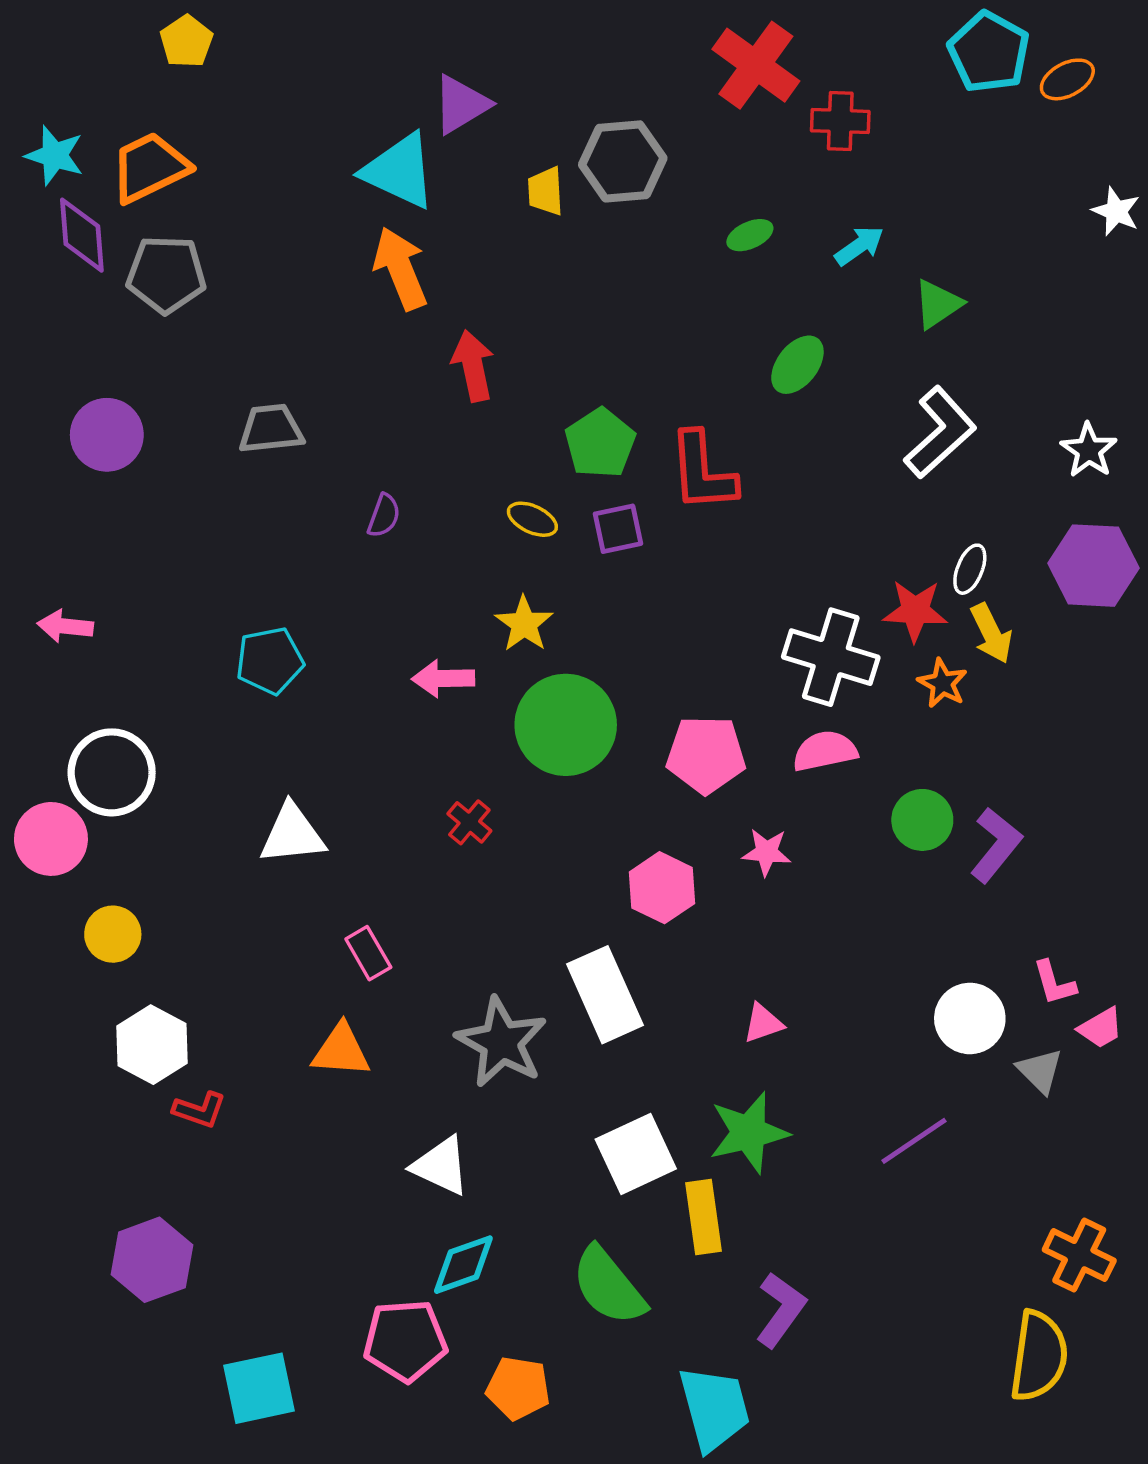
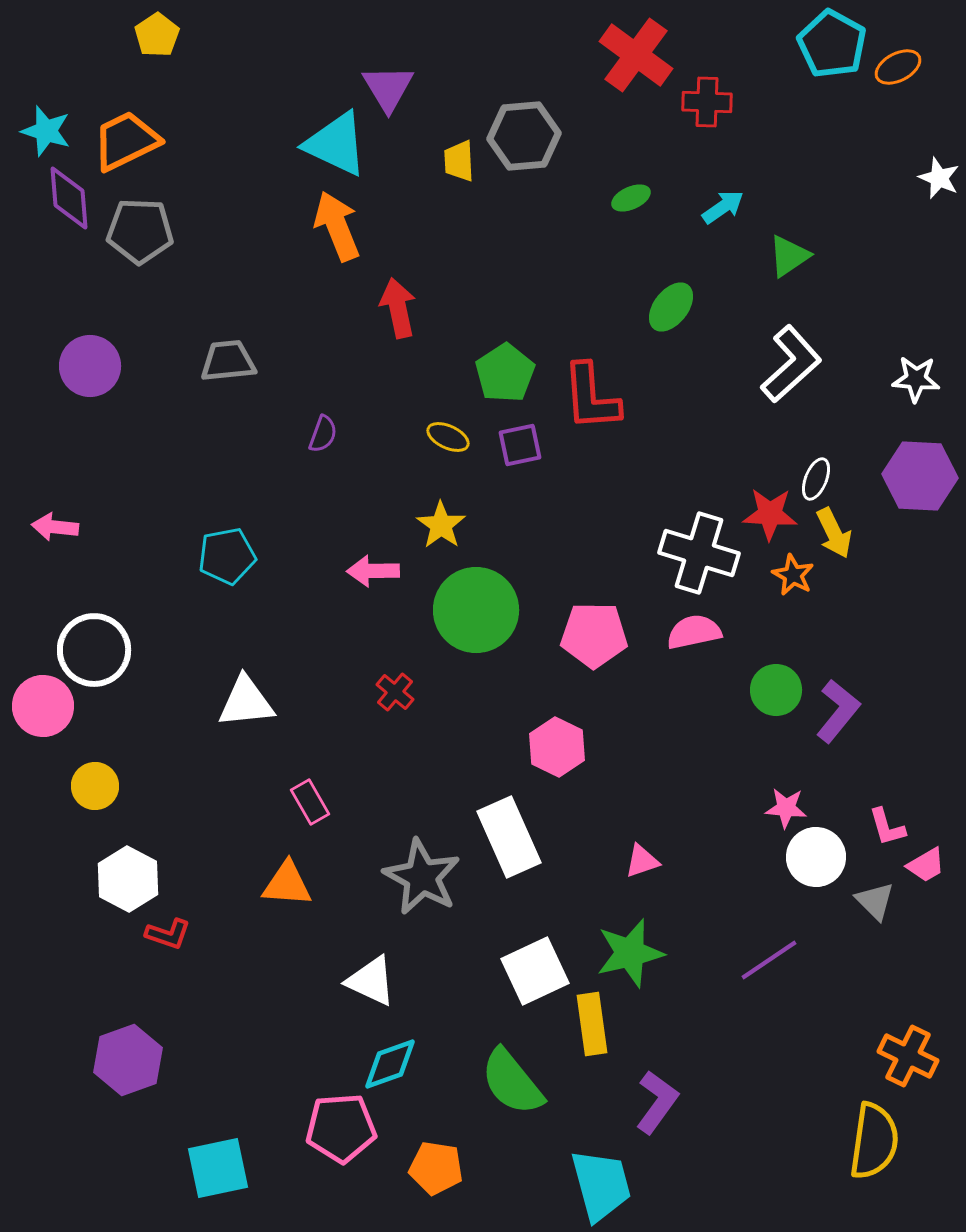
purple triangle: (461, 104) -> (388, 88), turned -30
white star: (1089, 450) -> (916, 379), turned -30
pink star: (767, 852) -> (786, 808), moved

